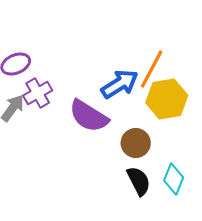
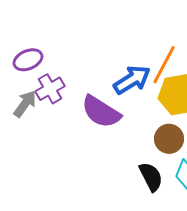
brown circle: (136, 143) -> (169, 139), moved

